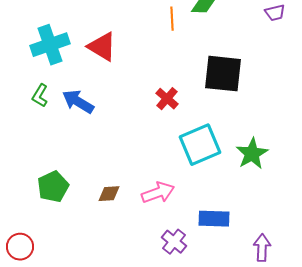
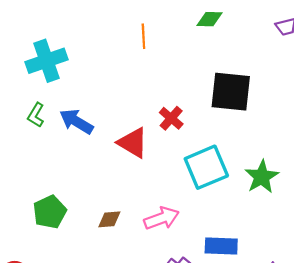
orange line: (172, 19) -> (143, 36), moved
red triangle: (102, 47) -> (133, 143), moved

